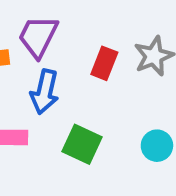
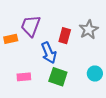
blue arrow: (45, 92) -> (49, 53), moved, turned -30

